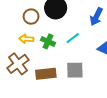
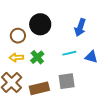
cyan line: (73, 38) -> (69, 53), moved, turned 32
green cross: (48, 41) -> (37, 57), turned 32

